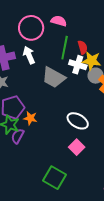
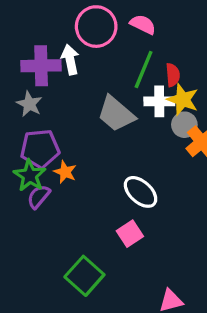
white arrow: (29, 55) -> (70, 60), moved
white cross: (78, 65) -> (159, 101), turned -30

